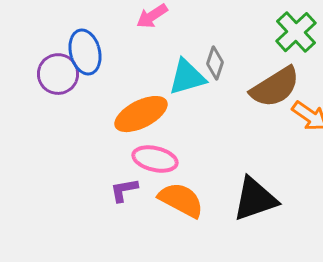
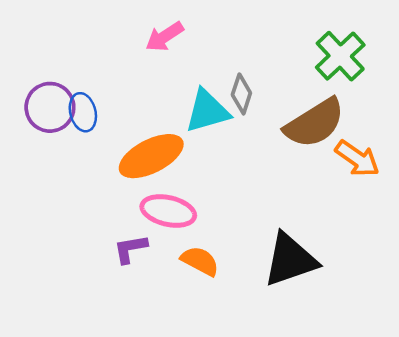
blue ellipse: (85, 52) -> (83, 112), moved, size x0.7
orange semicircle: (181, 200) -> (200, 261), size x0.7

